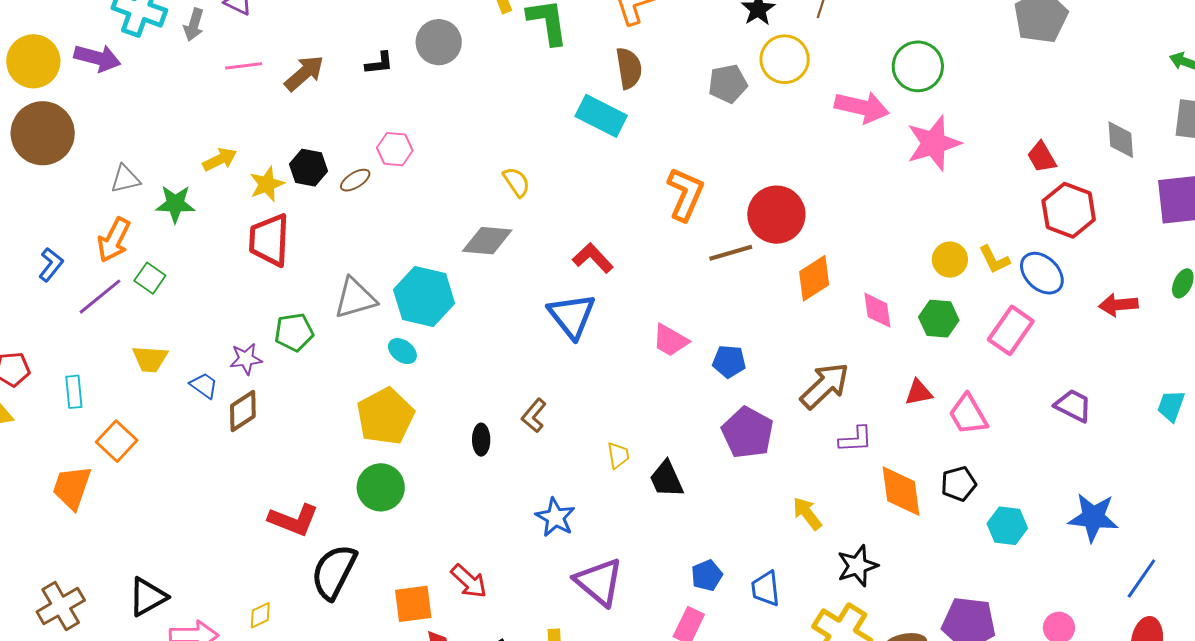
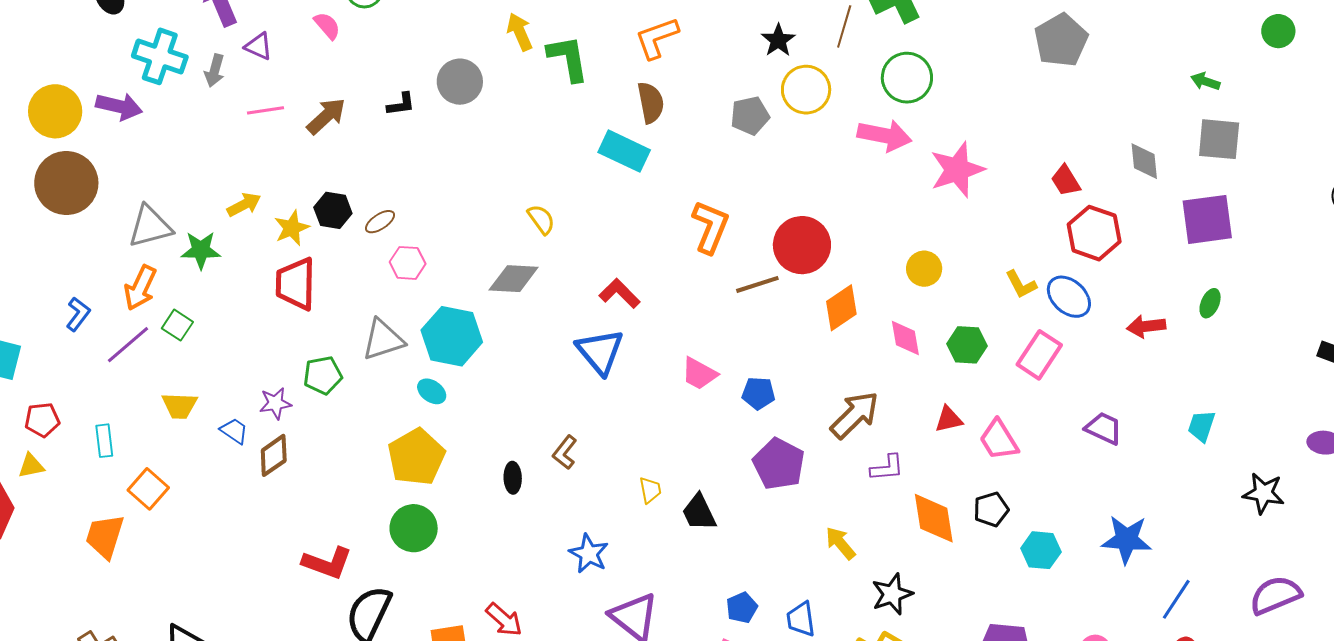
green circle: (918, 66) -> (907, 78), moved
pink hexagon: (395, 149) -> (408, 263), moved
gray triangle: (125, 179) -> (150, 226), size x1.5
yellow circle: (950, 260) -> (924, 269), moved

